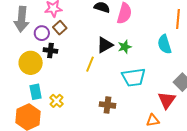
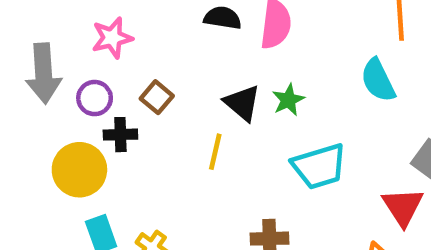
brown square: (60, 28) -> (157, 97), moved
black triangle: (105, 45) -> (242, 103), turned -42

